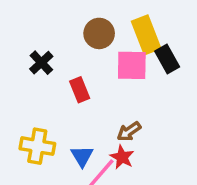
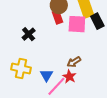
black cross: (41, 63) -> (29, 34), moved
red rectangle: (80, 90) -> (58, 17), moved

